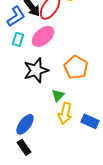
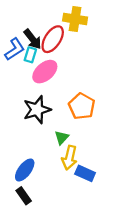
cyan rectangle: (18, 39) -> (30, 55), moved
blue rectangle: (90, 121) -> (85, 173), moved

